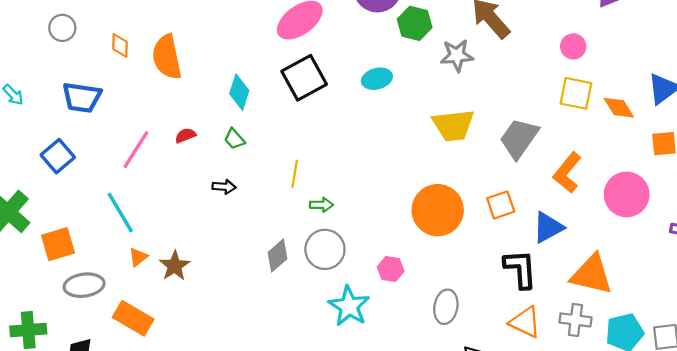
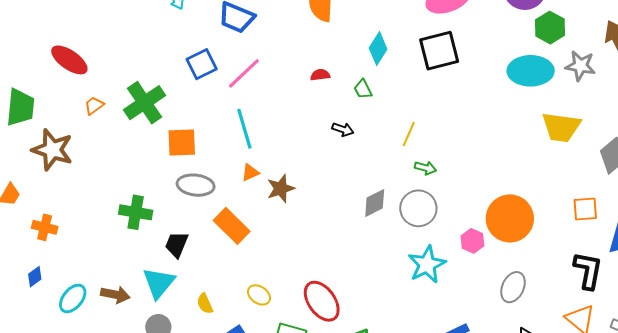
cyan ellipse: (377, 79) -> (531, 71), moved, size x1.6
pink line: (136, 150) -> (244, 73), moved
orange circle: (438, 210) -> (510, 218), moved

